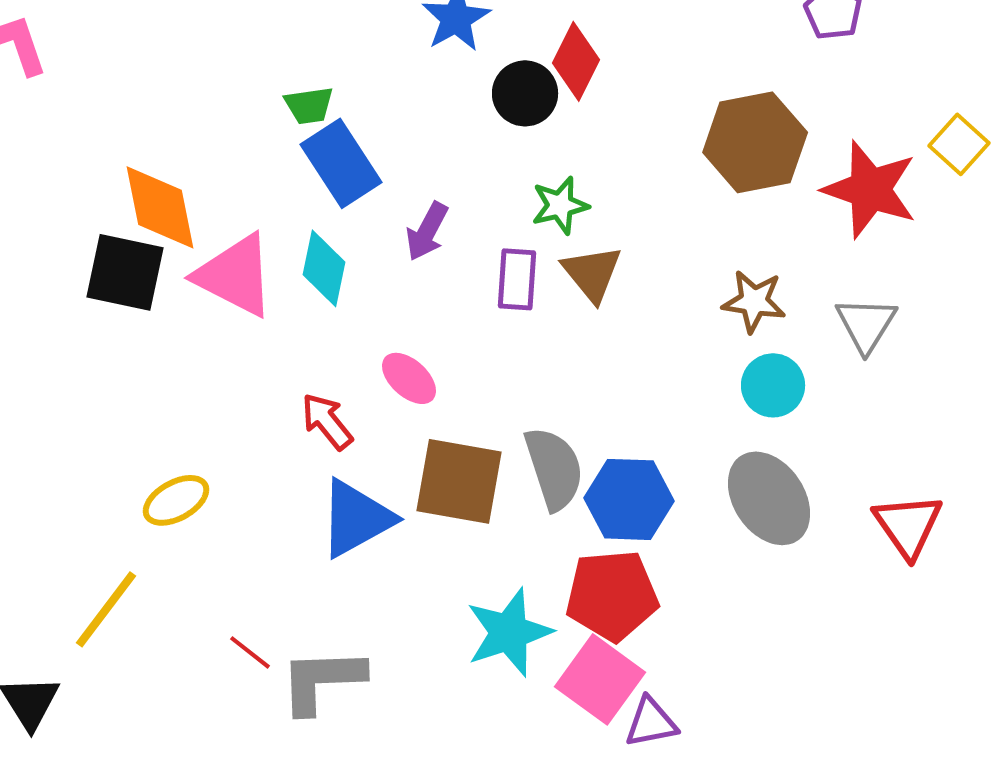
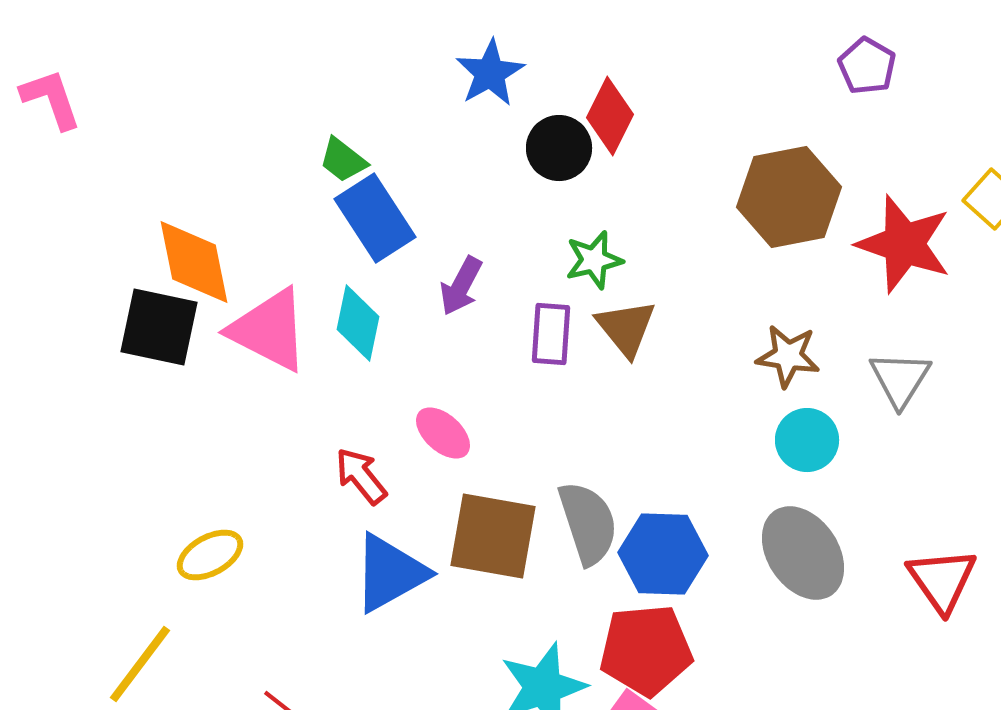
green trapezoid: (309, 105) -> (343, 160), turned 46

